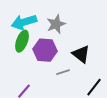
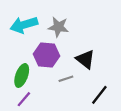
gray star: (56, 24) -> (58, 27), turned 30
green ellipse: (22, 41) -> (22, 75), moved

